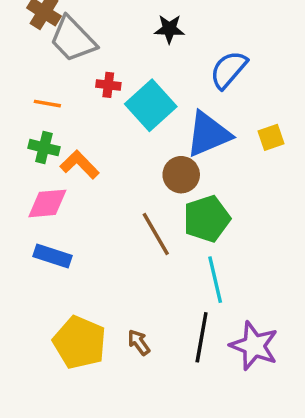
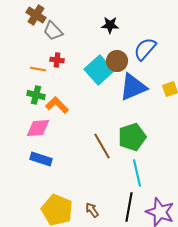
gray trapezoid: (73, 39) -> (53, 31), size x0.7
red cross: (108, 85) -> (57, 60), moved
brown circle: (181, 175) -> (117, 61), moved

